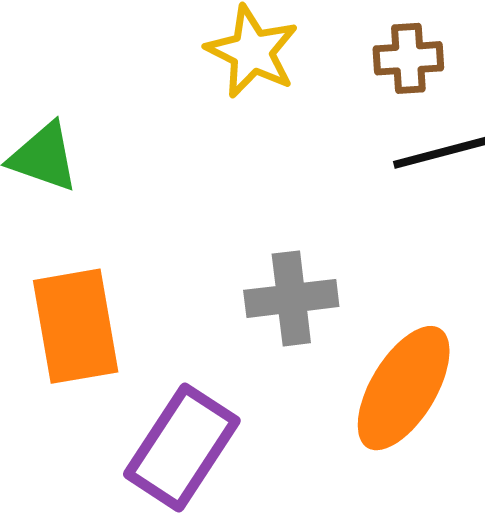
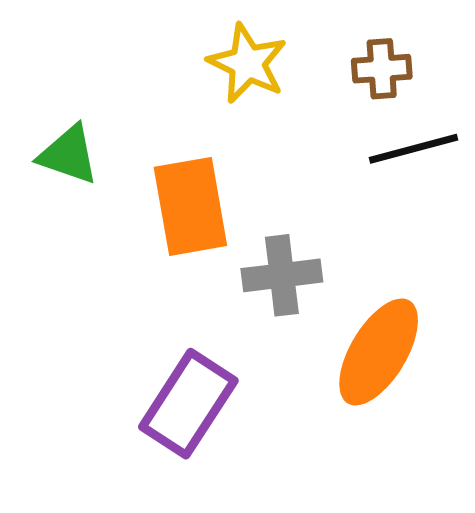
orange rectangle: (76, 326) -> (190, 206), moved

